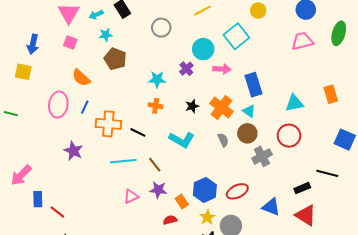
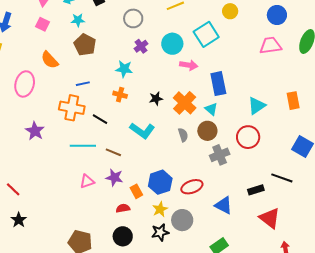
purple cross: (186, 69) -> (141, 46), moved
cyan triangle: (294, 103) -> (257, 106), turned -30
blue line: (85, 107) -> (83, 84), moved, turned 48
brown line: (155, 165) -> (113, 152), turned -35
red triangle: (306, 215) -> (270, 218), moved

